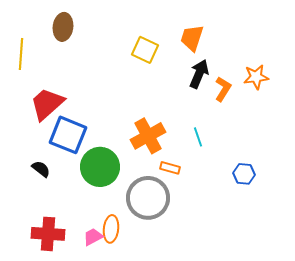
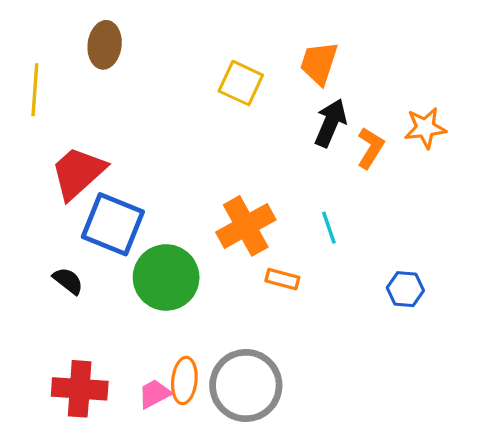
gray circle: (148, 198) -> (246, 385), moved

